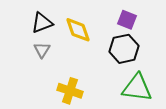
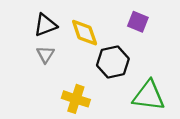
black hexagon: (124, 49) -> (113, 62), moved

